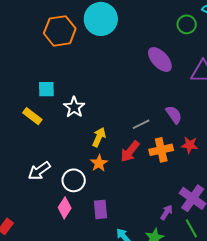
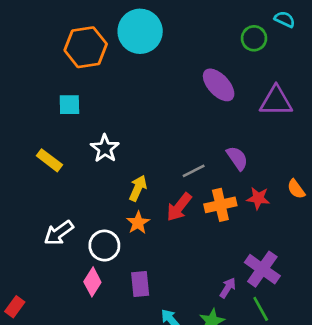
cyan square: (46, 89) -> (69, 105), moved

